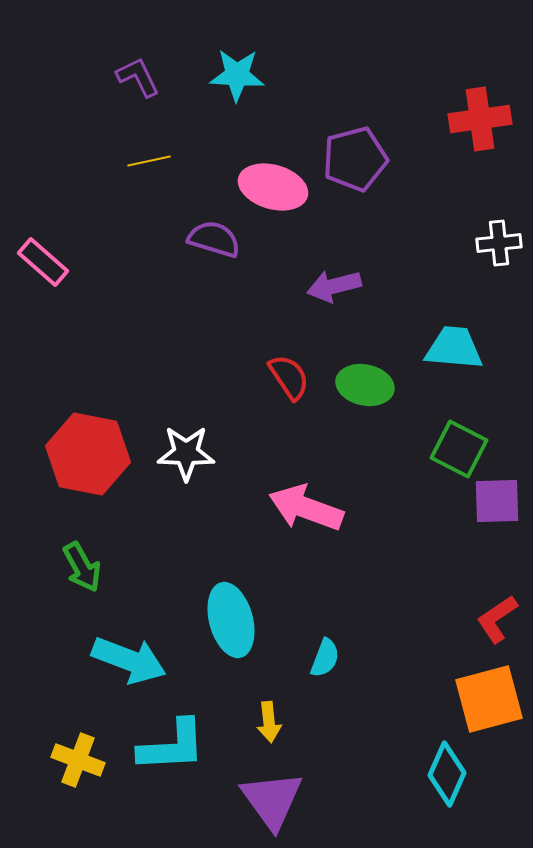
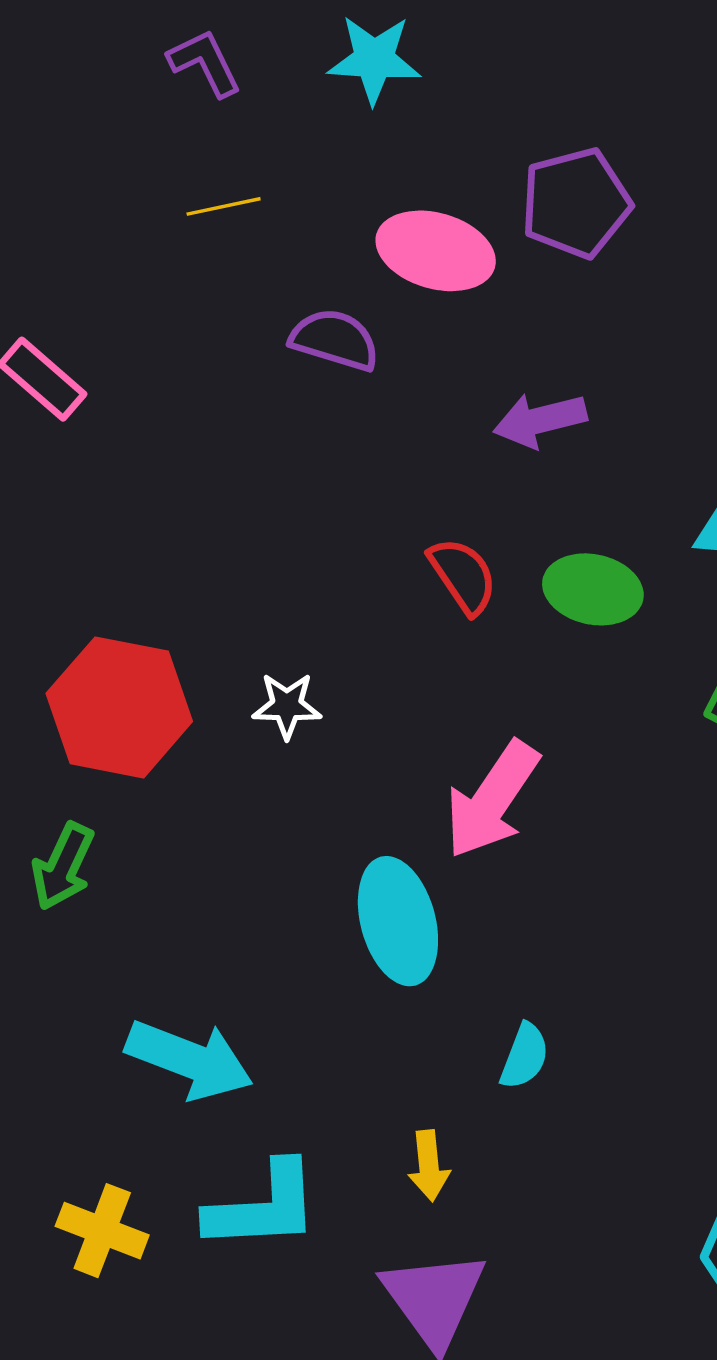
white star: (186, 453) -> (287, 706), size x0.7
pink arrow: (306, 508) -> (492, 800), turned -76
green arrow: (82, 567) -> (63, 866), moved, turned 54
cyan ellipse: (231, 620) -> (398, 921), moved

